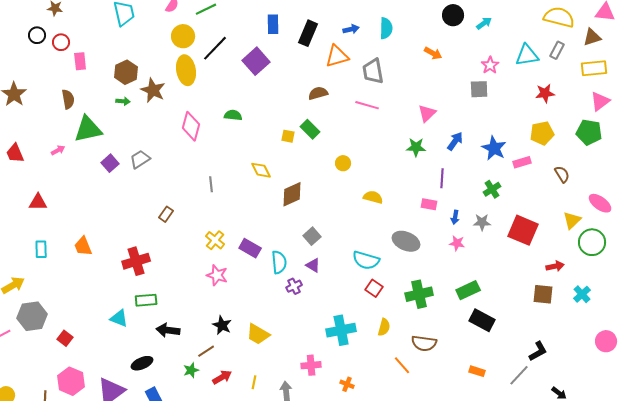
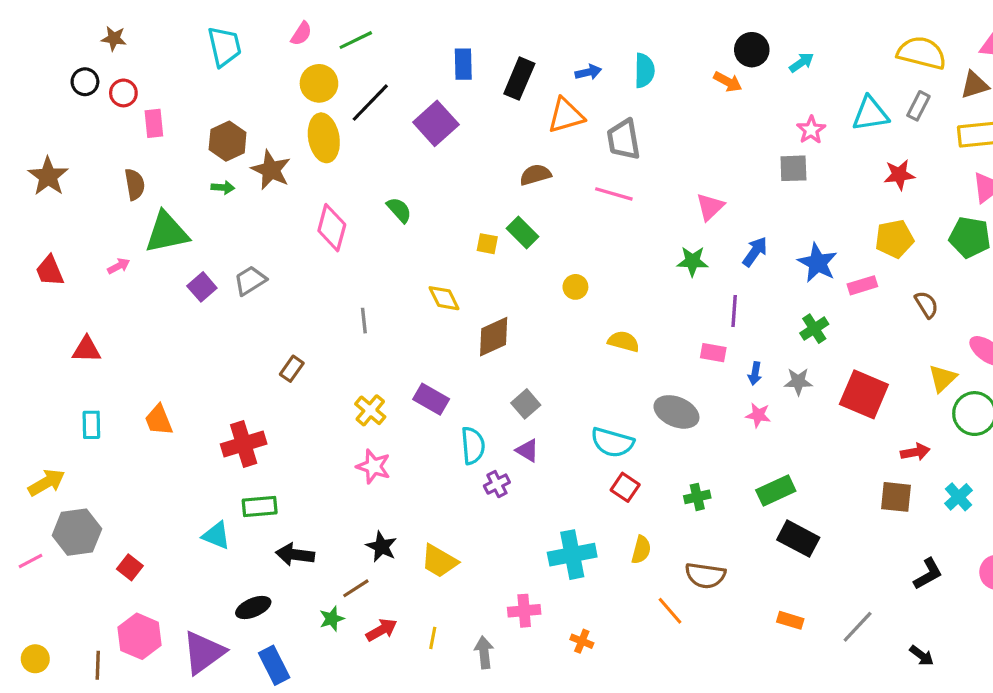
orange arrow: (433, 53) -> (728, 82), moved
green semicircle: (233, 115) -> (399, 210), turned 42
purple rectangle: (250, 248) -> (431, 399), moved
green cross: (419, 294) -> (697, 497), size x0.6
black L-shape: (538, 351) -> (928, 574), moved

